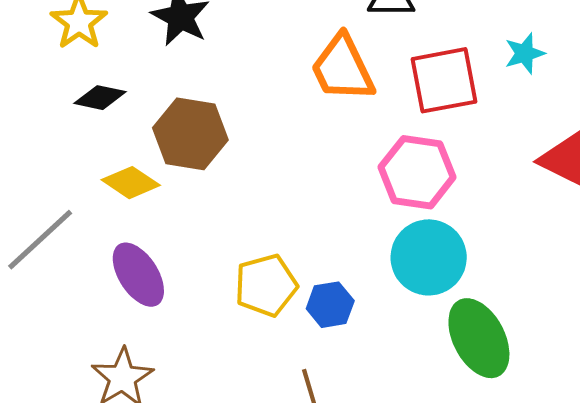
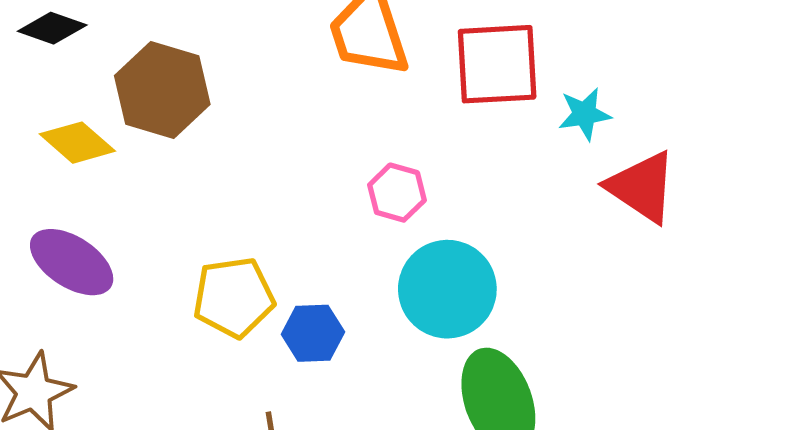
cyan star: (525, 53) -> (585, 114), moved
pink hexagon: (417, 172) -> (397, 193), moved, size x0.6
purple ellipse: (138, 275) -> (72, 262), turned -32

